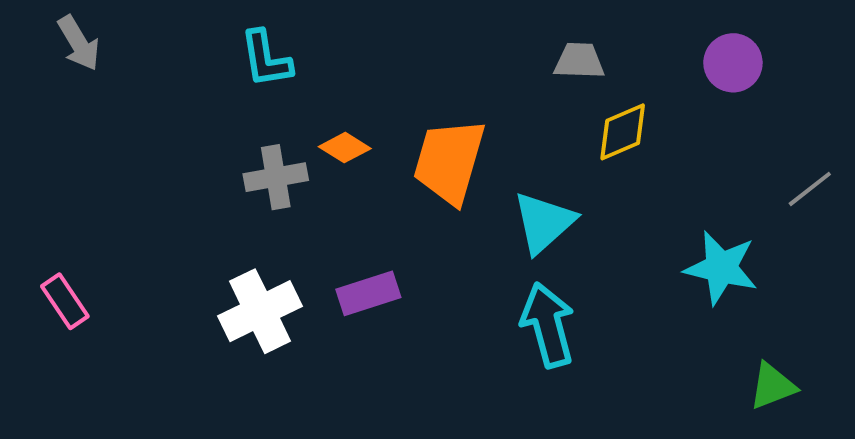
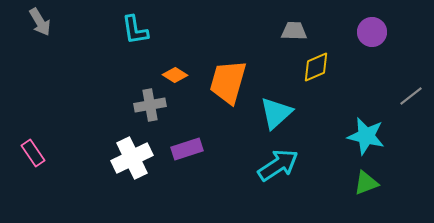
gray cross: (276, 177) -> (150, 105), moved
cyan arrow: (548, 325) -> (278, 165), turned 72
green triangle: (772, 386) -> (366, 183), moved

